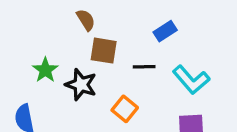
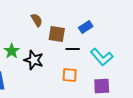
brown square: (104, 51) -> (57, 34), moved
orange square: (125, 109) -> (70, 75), moved, turned -35

